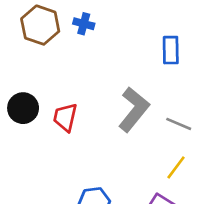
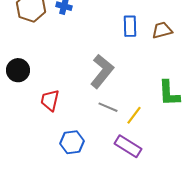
red trapezoid: (65, 117) -> (50, 100), moved
gray line: (179, 124) -> (108, 107), moved

